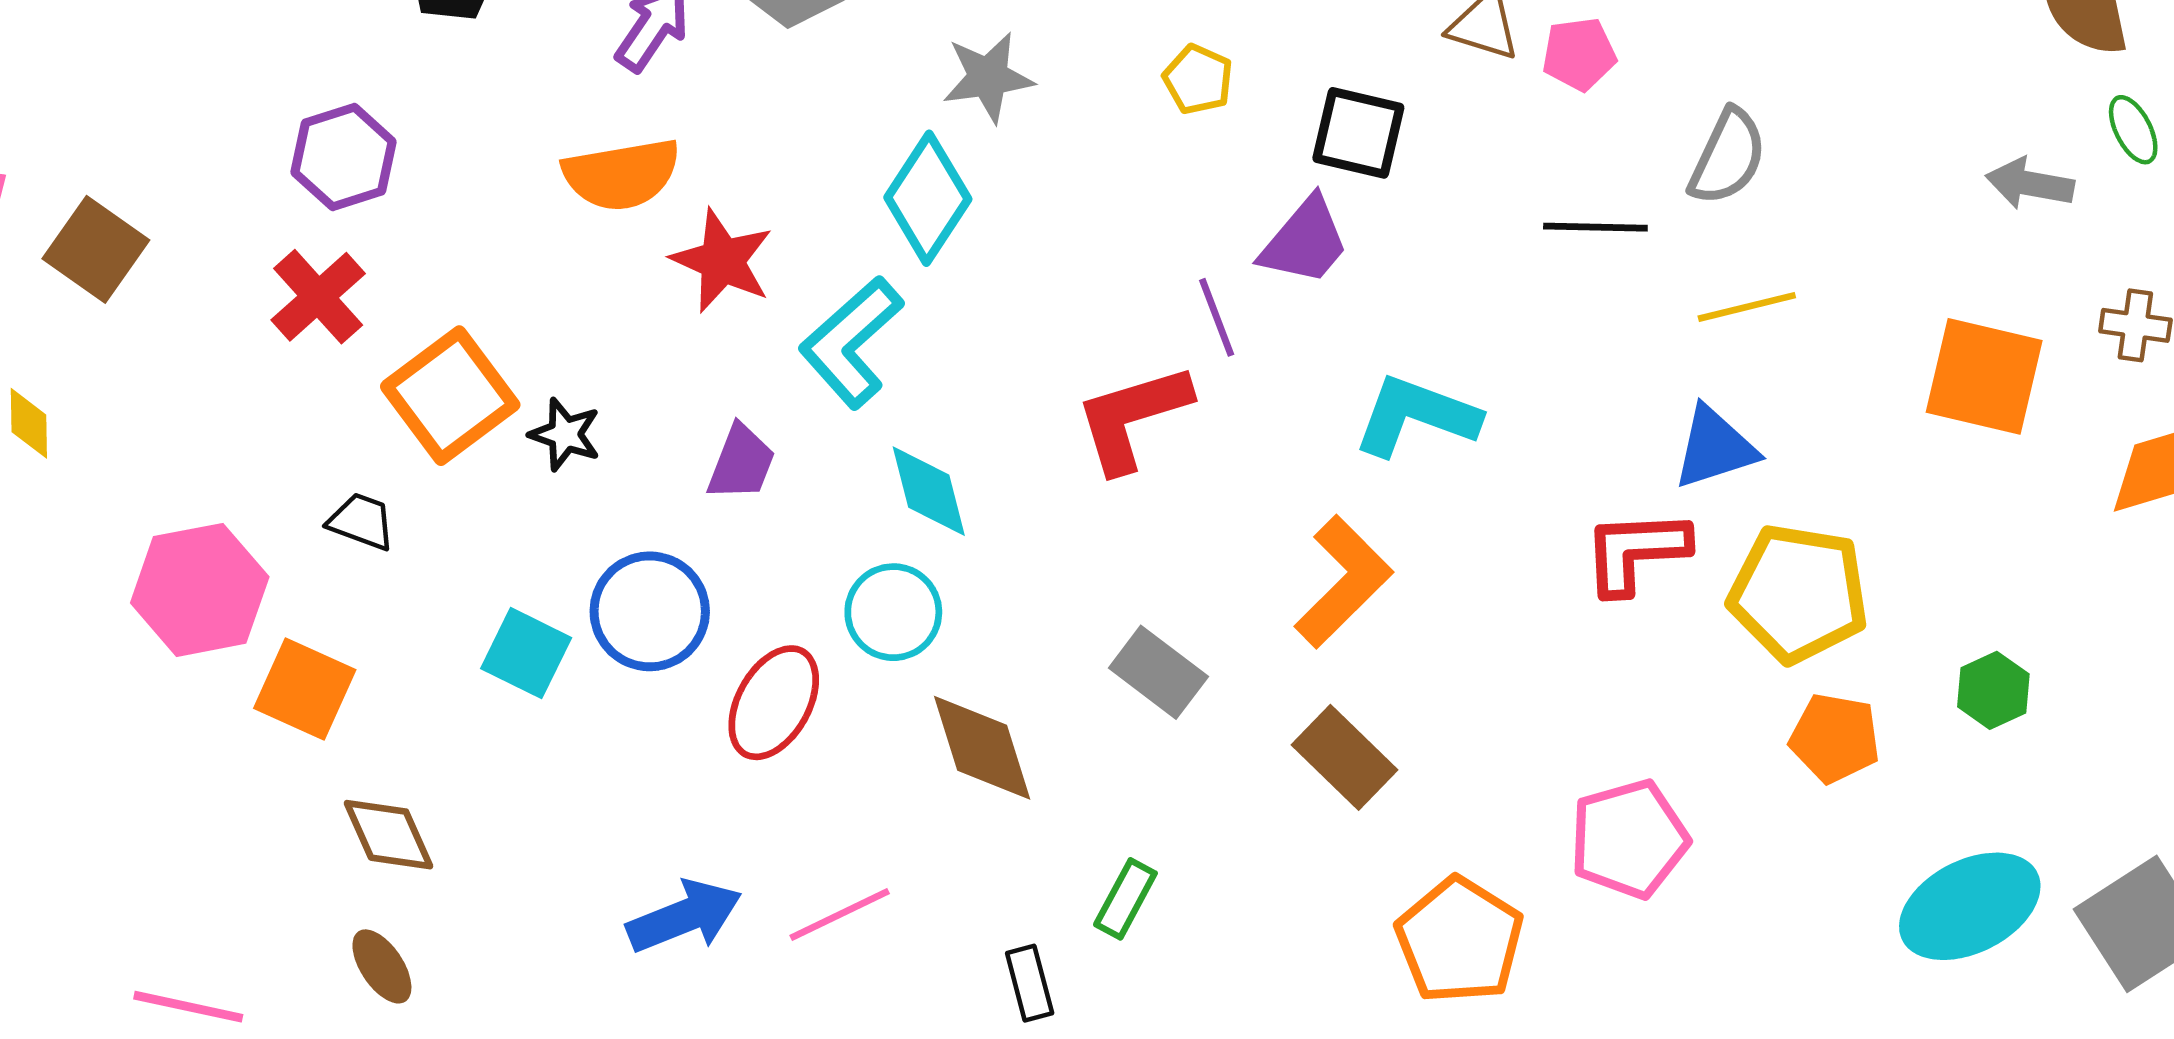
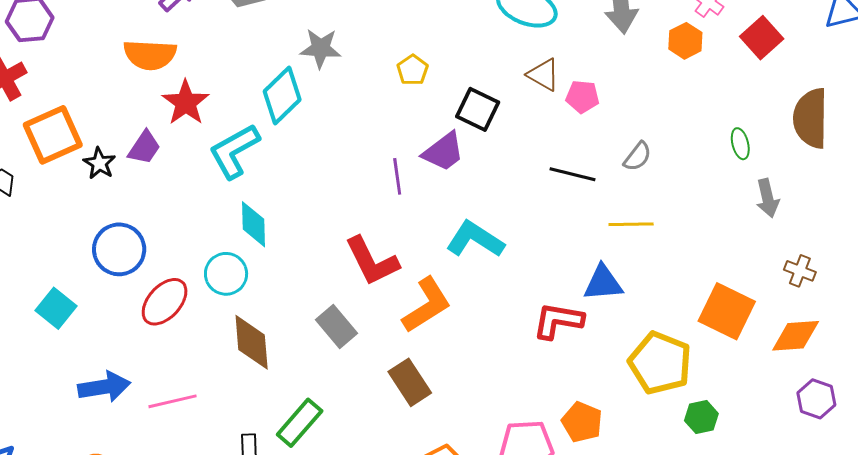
green ellipse: (2133, 130) -> (740, 144), moved
gray semicircle: (1728, 157) -> (637, 157), size x0.7
gray arrow: (2030, 184) -> (768, 198), turned -126
orange square: (1984, 376) -> (727, 311), moved
red L-shape: (1132, 418) -> (372, 261), moved, turned -112
purple trapezoid: (741, 463) -> (144, 148), moved
yellow pentagon: (1798, 593) -> (660, 363), moved
cyan square: (526, 653) -> (56, 308), moved
orange pentagon: (1835, 738) -> (582, 422), moved
green rectangle: (1125, 899) -> (300, 423), size x1.4

